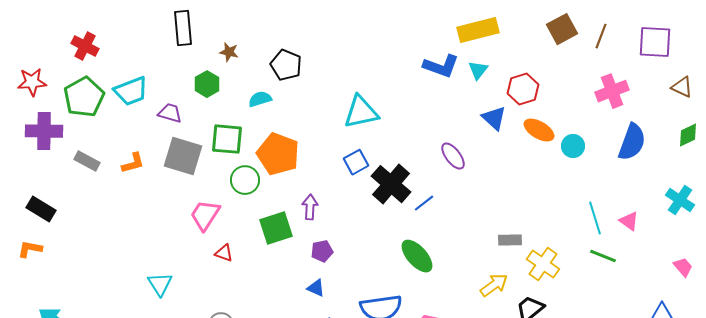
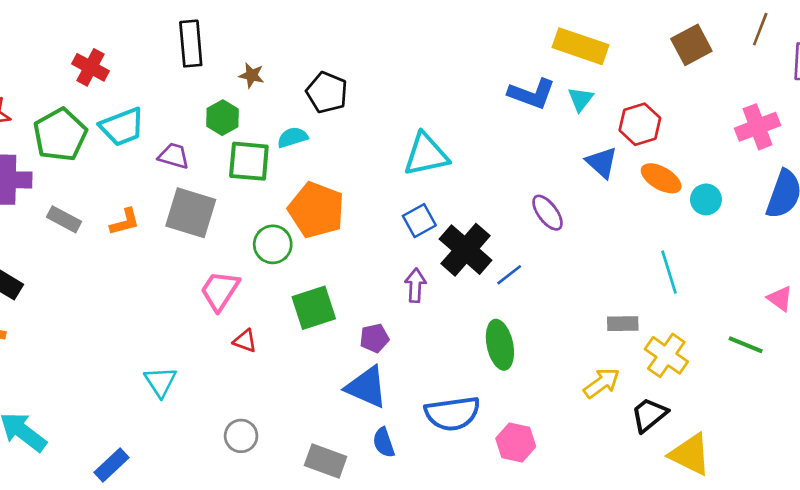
yellow rectangle: (478, 30) -> (581, 46), turned 33
brown line: (601, 36) -> (760, 29), moved
red cross: (85, 46) -> (90, 67), moved
green square: (227, 139) -> (249, 161), moved
purple arrow: (310, 207) -> (415, 285), moved
cyan line: (595, 218) -> (669, 272), moved
green ellipse: (417, 256) -> (500, 345), turned 30
blue triangle: (316, 288) -> (367, 387), size x1.8

